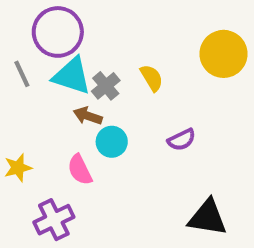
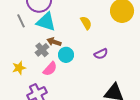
gray cross: (106, 86) -> (42, 50), moved
pink semicircle: (80, 170) -> (50, 69), turned -112

